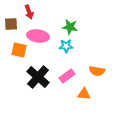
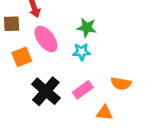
pink ellipse: (38, 36) -> (46, 39), turned 45
orange square: (19, 50) -> (22, 57), turned -35

